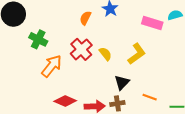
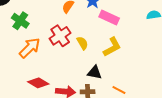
pink rectangle: (152, 23) -> (109, 18), moved
black triangle: (122, 82) -> (95, 72), turned 49

